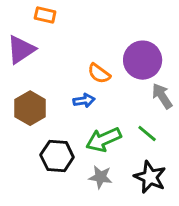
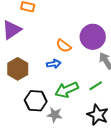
green line: (147, 134) -> (96, 86), turned -72
gray star: (101, 177) -> (55, 115), moved

